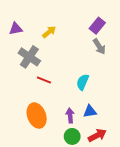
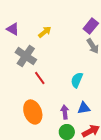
purple triangle: (16, 29) -> (13, 29), turned 40
red line: (44, 80) -> (40, 78), turned 32

